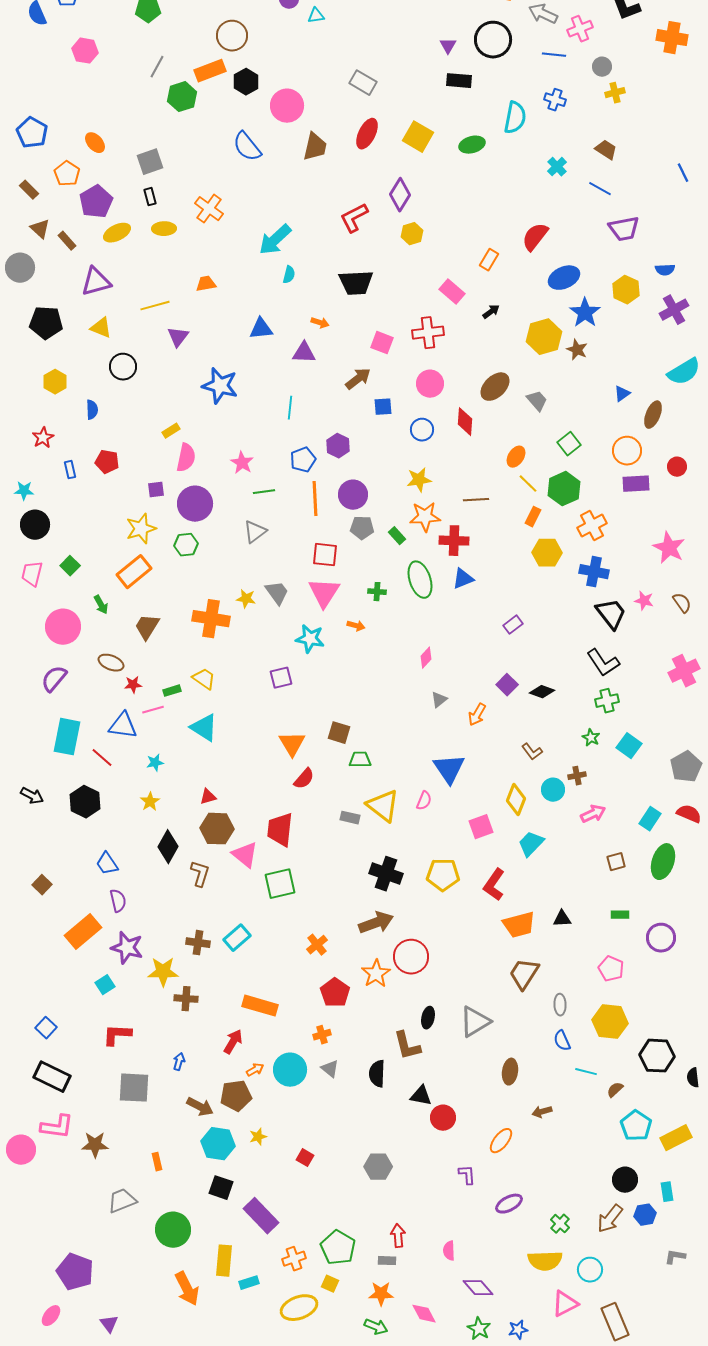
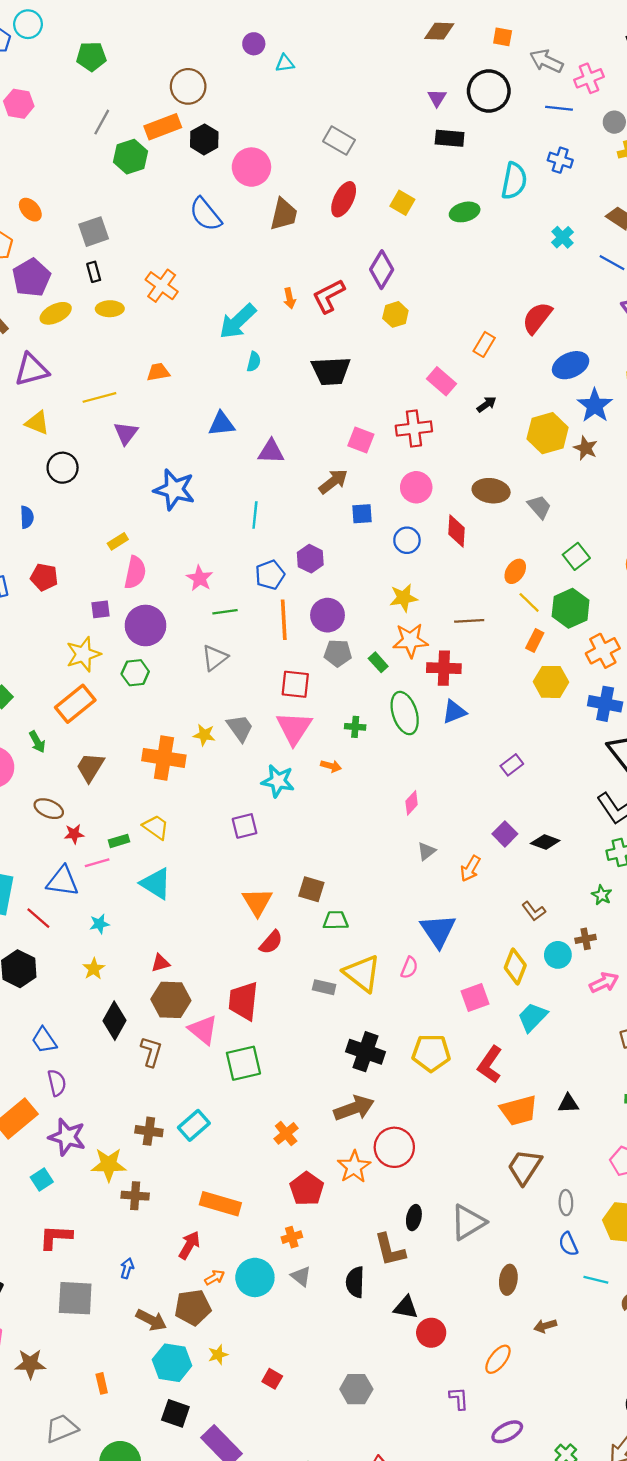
yellow square: (418, 137) -> (402, 203), size x0.7
orange arrow: (320, 323) -> (289, 298), moved, turned 60
brown ellipse: (495, 387) -> (491, 491), turned 52

